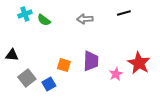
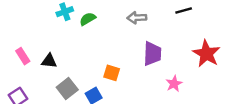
green semicircle: (44, 20) -> (88, 19), turned 112
purple trapezoid: (91, 61) -> (152, 54), moved
red star: (139, 63) -> (206, 54), moved

